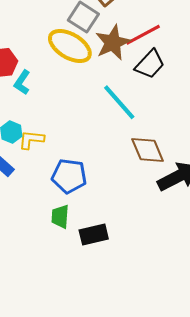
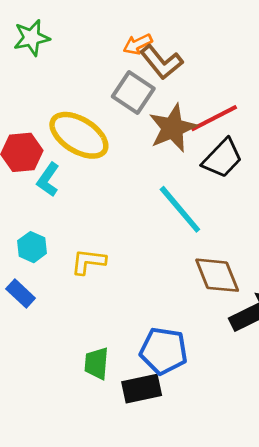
yellow ellipse: (70, 46) -> (79, 135), moved
yellow L-shape: (31, 140) -> (88, 262), moved
blue pentagon: (69, 176) -> (164, 351), moved

